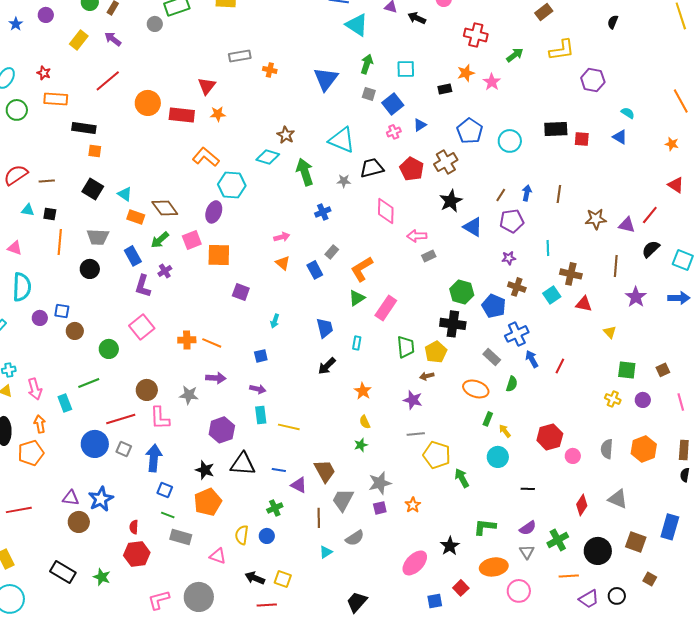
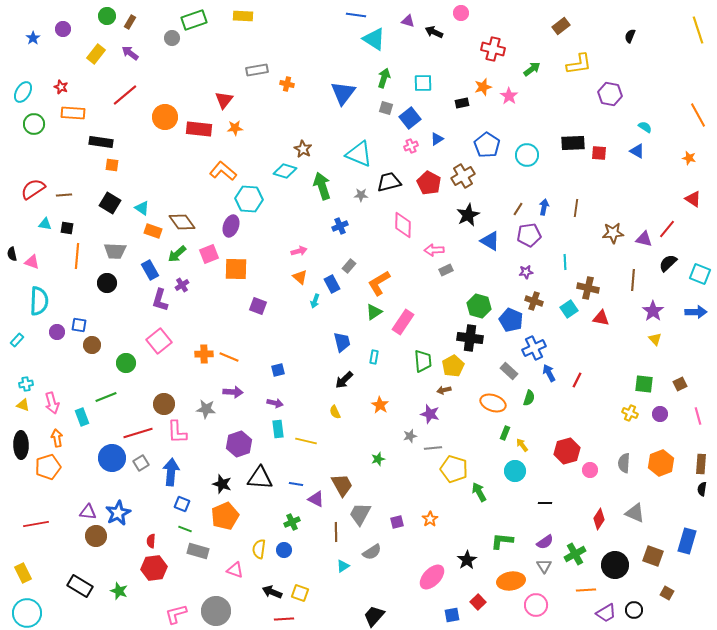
cyan arrow: (275, 321) -> (315, 301), moved
yellow triangle: (610, 332) -> (655, 339), moved
yellow semicircle: (365, 422) -> (335, 412), moved
gray square: (124, 449) -> (141, 463), turned 35
gray star: (380, 483) -> (410, 436), moved, size x0.6

